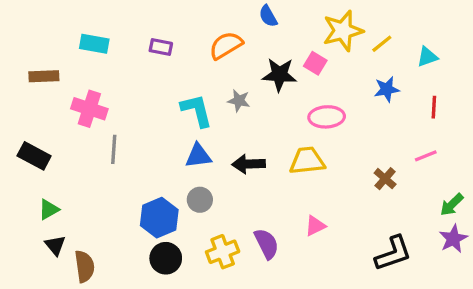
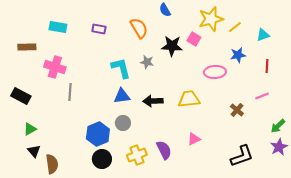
orange semicircle: (226, 45) -> (139, 28), turned 90
pink ellipse: (327, 117) -> (215, 72), moved

